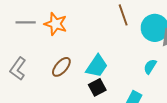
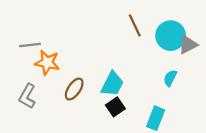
orange star: (56, 24) -> (47, 63), moved

